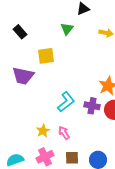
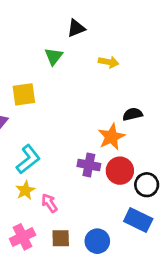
cyan L-shape: (66, 102) -> (28, 159), moved
yellow star: (43, 131) -> (25, 190), moved

